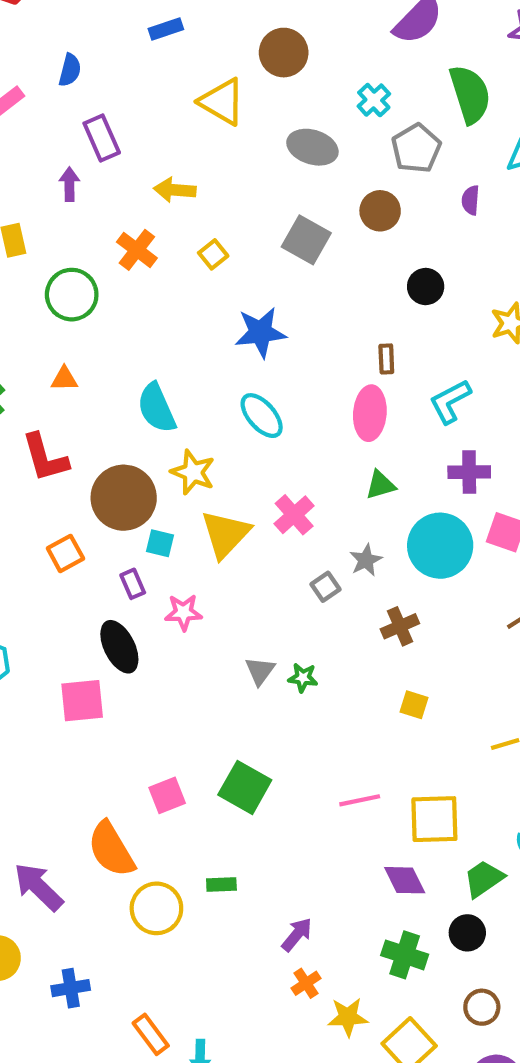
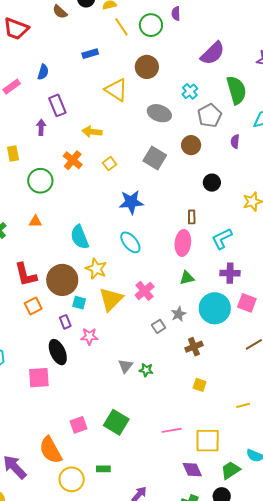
red L-shape: (45, 458) -> (26, 275), moved

